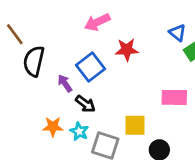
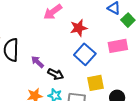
blue square: (91, 67) -> (85, 54), moved
pink rectangle: (174, 97) -> (118, 46), moved

